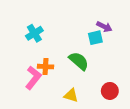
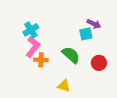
pink L-shape: (33, 78) -> (33, 47), moved
red circle: (110, 91) -> (99, 63), moved

